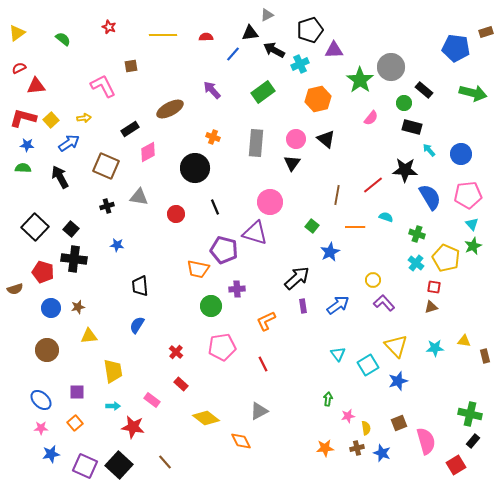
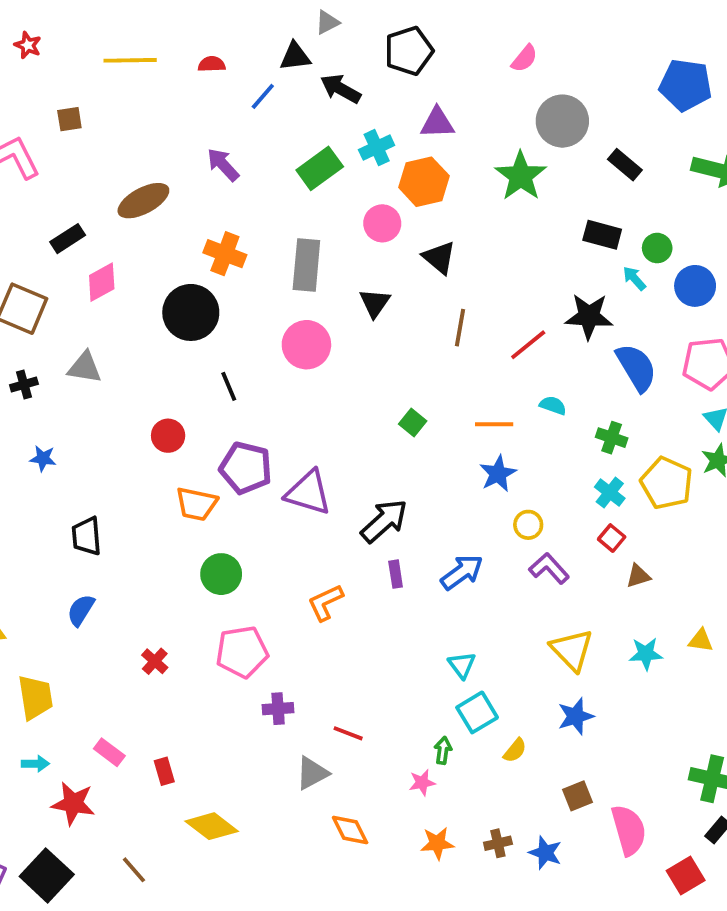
purple triangle: (334, 50) -> (437, 123), moved
cyan cross: (300, 64) -> (377, 148), moved
green star: (360, 80) -> (521, 176), moved
green circle: (404, 103) -> (657, 248), moved
pink semicircle: (371, 118) -> (524, 58), moved
orange cross: (213, 137) -> (225, 254), size x1.5
pink circle: (296, 139) -> (382, 223), moved
brown line: (337, 195) -> (460, 328), moved
pink circle: (270, 202) -> (306, 345), moved
red circle: (176, 214) -> (168, 436), moved
purple triangle: (255, 233) -> (308, 493), moved
blue star: (330, 252) -> (498, 474), moved
red square: (434, 287) -> (612, 538), moved, turned 32
purple cross: (237, 289) -> (278, 709), moved
red line: (263, 364) -> (348, 733), moved, turned -42
cyan square: (368, 365) -> (477, 712), moved
red rectangle: (181, 384) -> (164, 771), moved, turned 32
pink star: (348, 416) -> (422, 783), moved
yellow diamond: (206, 418) -> (212, 826), moved
yellow semicircle: (366, 428) -> (515, 750), moved, turned 48
orange diamond: (241, 441) -> (350, 830), moved

